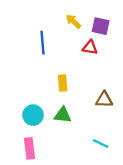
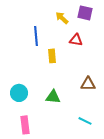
purple square: (101, 26) -> (85, 13), moved
yellow rectangle: (63, 83) -> (52, 56), moved
cyan circle: (33, 115) -> (19, 93), moved

